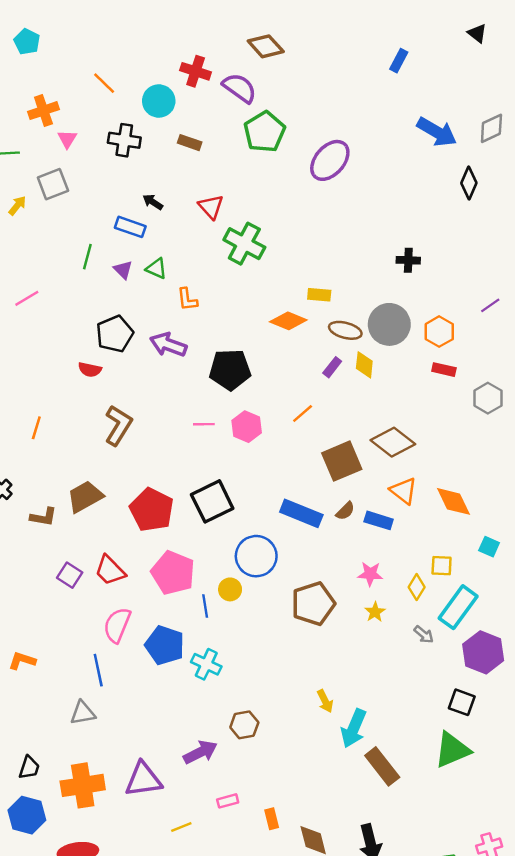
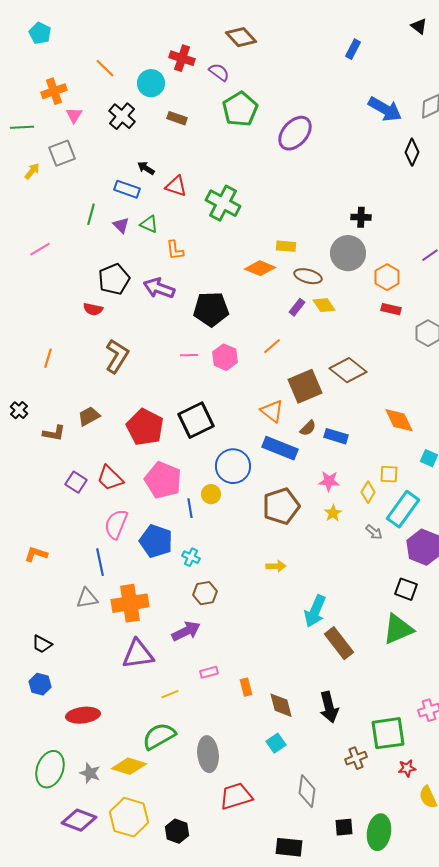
purple semicircle: (240, 88) -> (219, 72), size x0.7
black cross: (124, 140) -> (122, 116), turned 32
red triangle: (211, 207) -> (176, 186), moved, turned -30
gray circle: (389, 324) -> (348, 253), moved
yellow diamond: (364, 365) -> (324, 305), turned -40
orange triangle: (404, 491) -> (272, 411), moved
brown trapezoid: (85, 497) -> (89, 416), size x0.7
blue rectangle: (301, 513) -> (280, 448), moved
cyan cross: (206, 664) -> (191, 557), size x0.7
yellow arrow: (325, 701) -> (276, 566), moved, turned -66
brown hexagon: (244, 725) -> (205, 593), moved
black trapezoid: (29, 768) -> (42, 644), turned 100
orange cross: (83, 785) -> (130, 603), moved
blue hexagon: (27, 815) -> (40, 684), size x0.7

